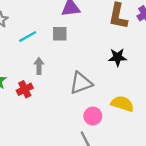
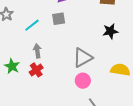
gray arrow: (39, 66) -> (37, 51), moved
pink circle: (93, 116) -> (83, 81), moved

